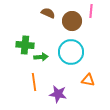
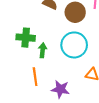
green arrow: (41, 57) -> (42, 50), turned -80

